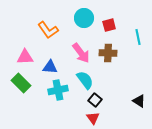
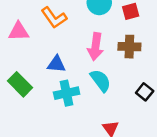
pink arrow: (81, 53) -> (95, 47), turned 45
pink triangle: (25, 57) -> (19, 31), moved
black square: (95, 100) -> (145, 92), moved

